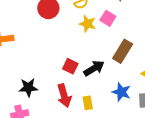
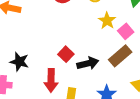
pink square: (108, 18) -> (126, 31), moved
yellow star: (88, 24) -> (107, 21), moved

